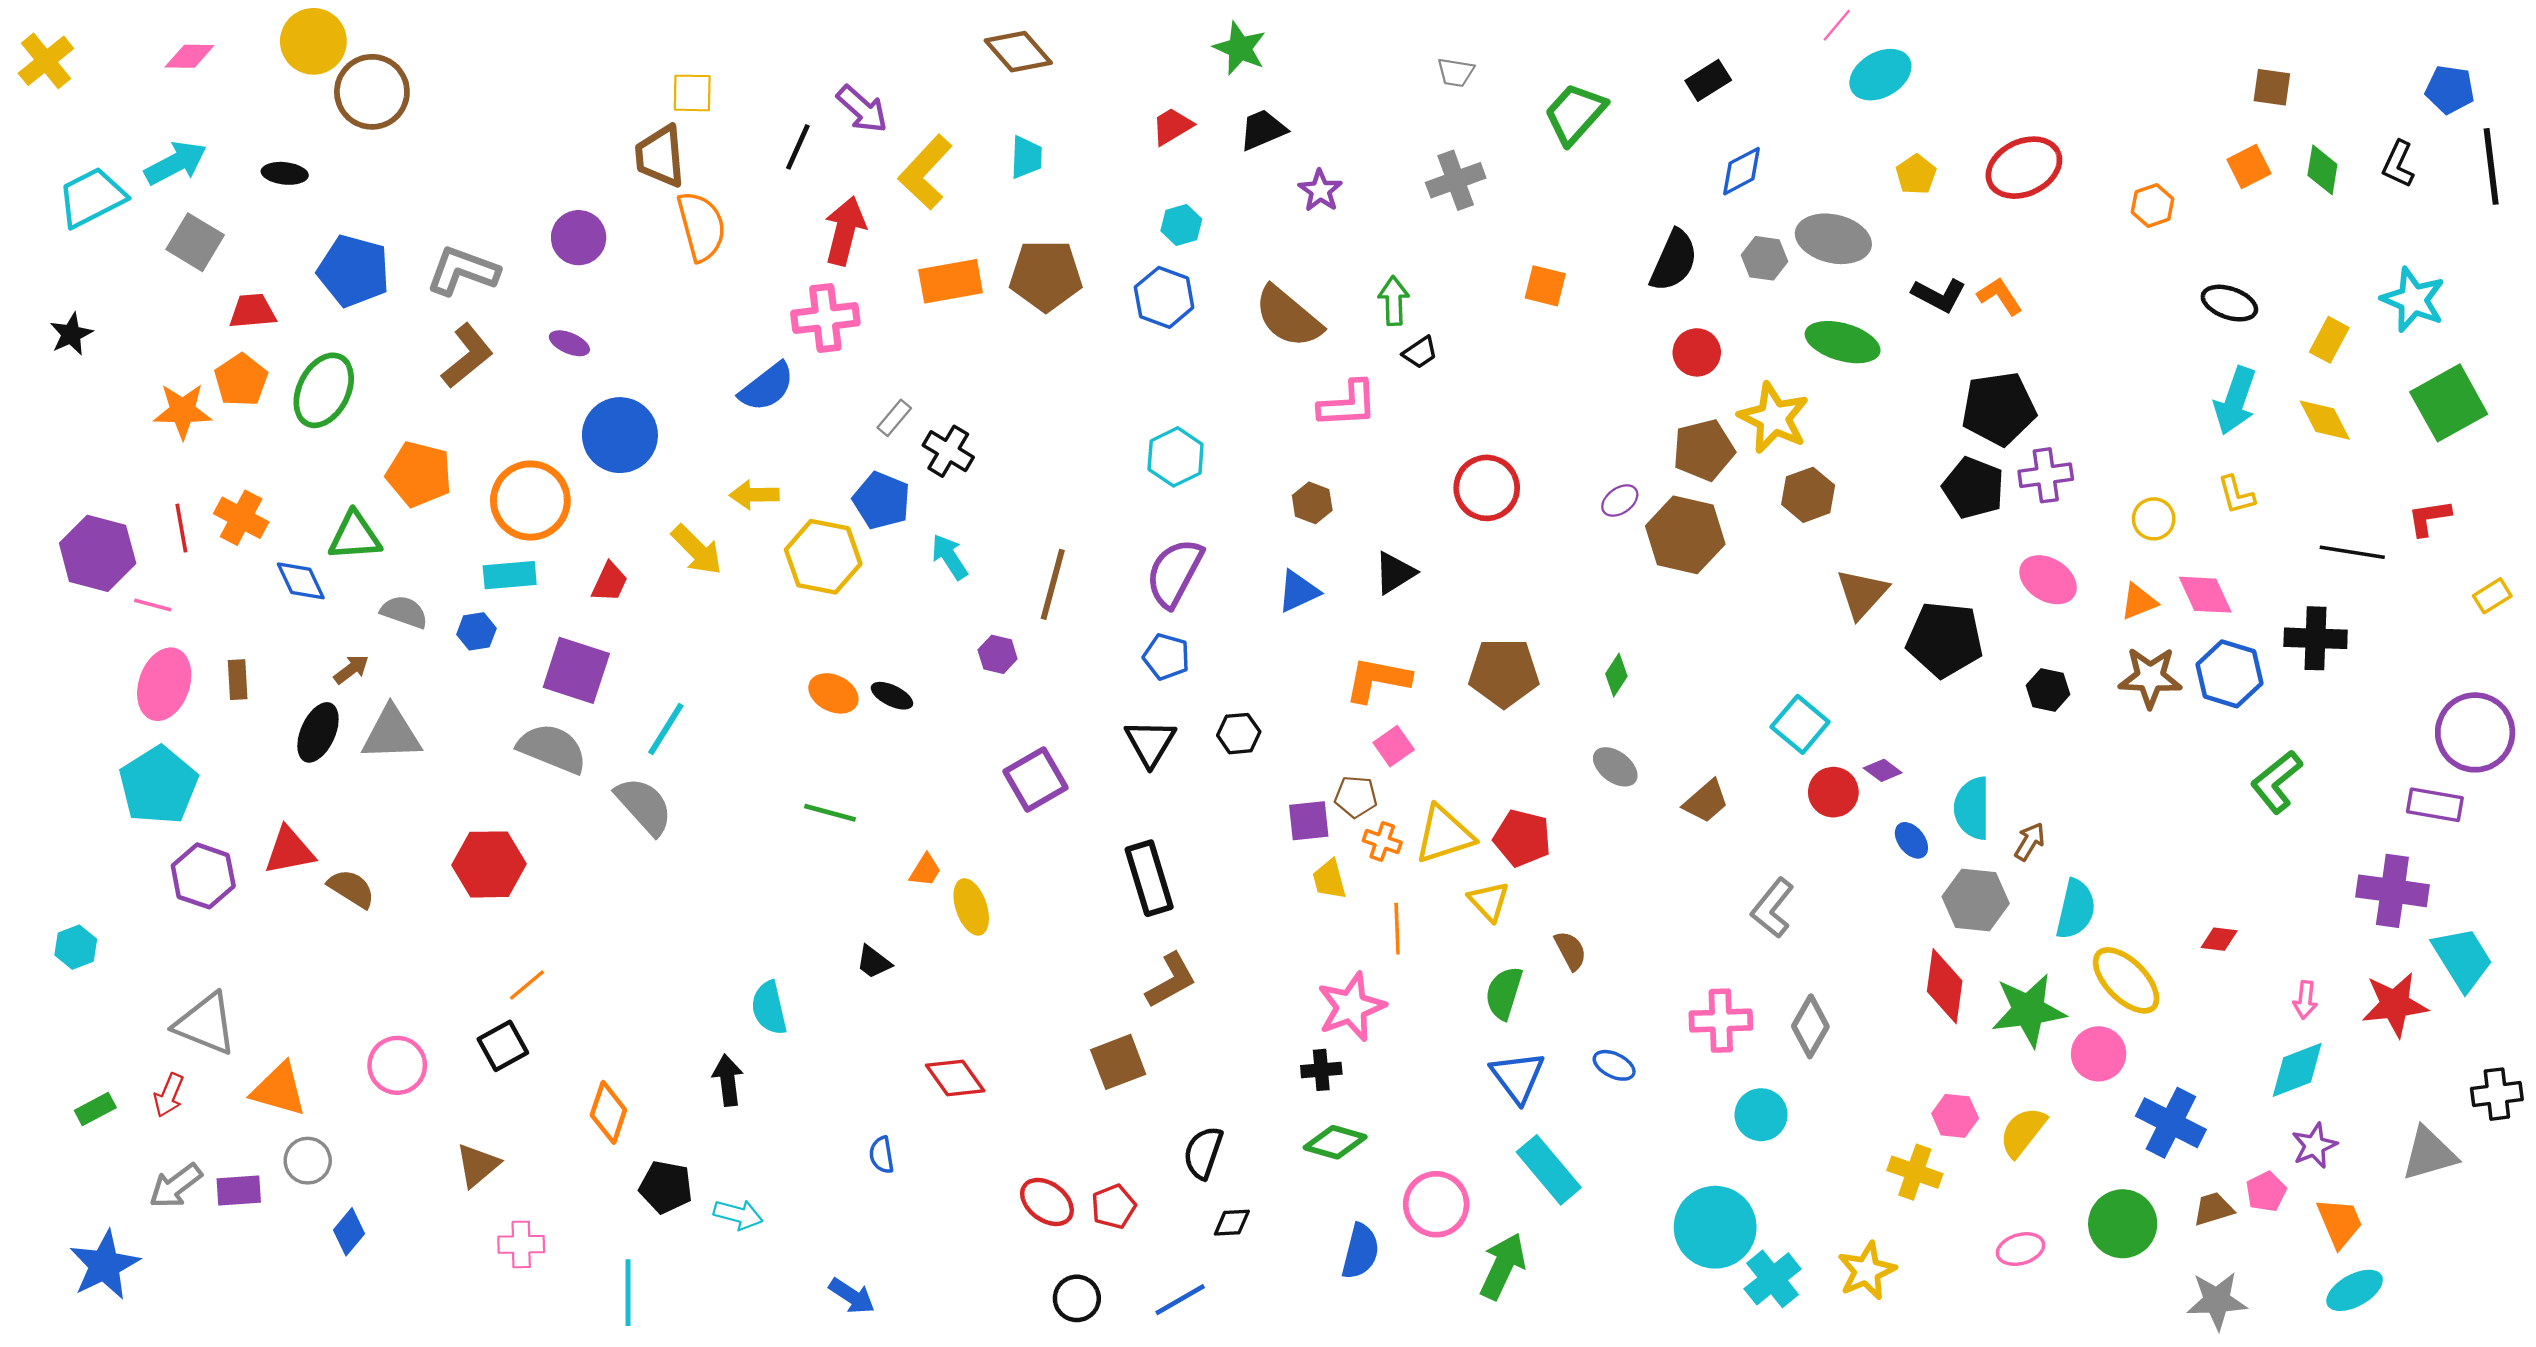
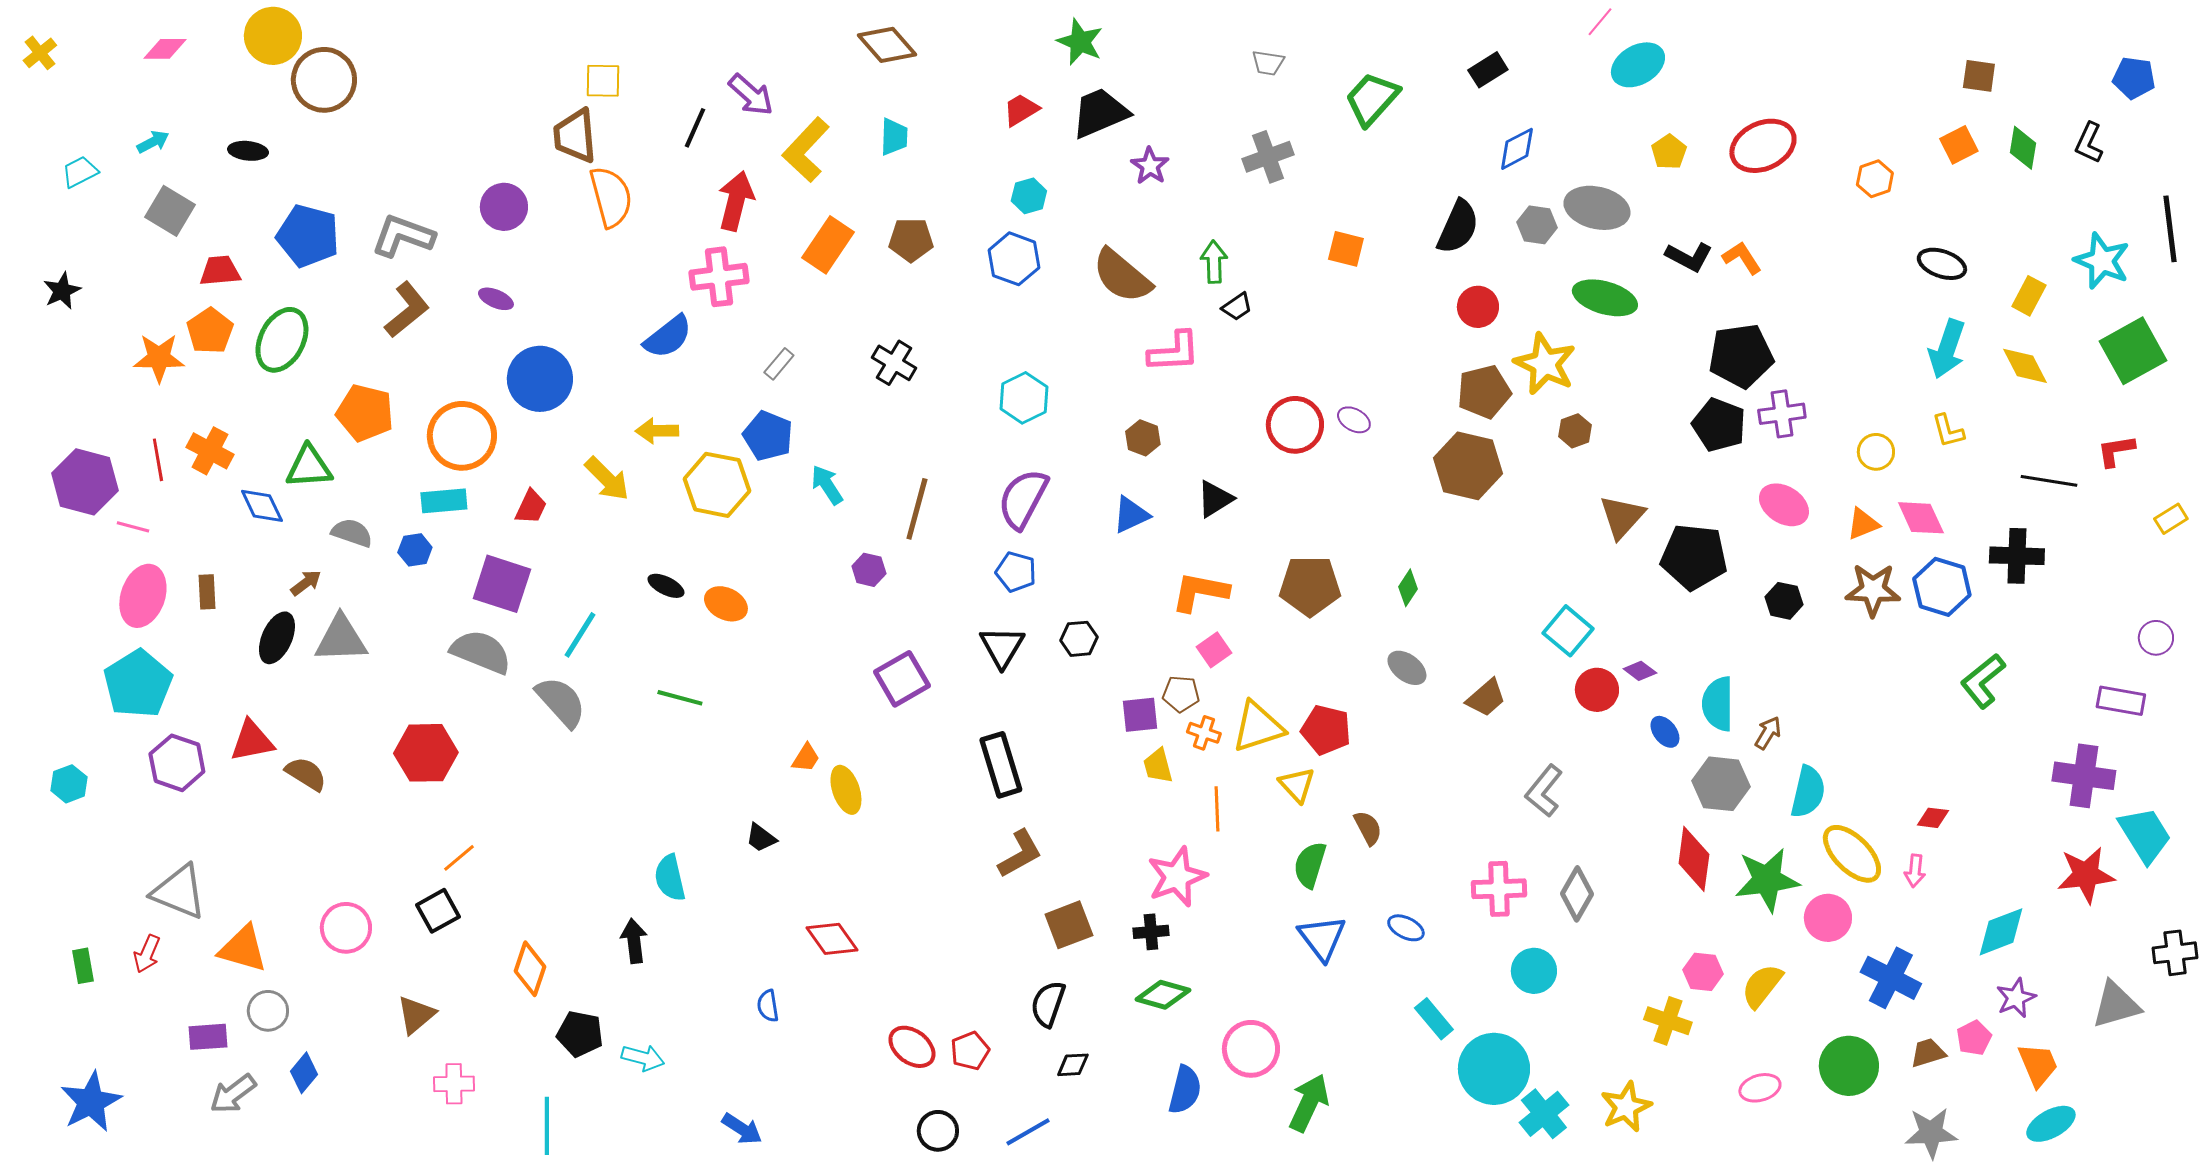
yellow cross: (46, 61) -> (40, 53), size x0.7
black trapezoid: (1263, 130) -> (1100, 113), size x1.4
cyan arrow: (176, 163) -> (153, 142), size x0.6
black line: (2491, 166) -> (2170, 229), moved
cyan trapezoid: (92, 197) -> (80, 172), size x0.6
brown pentagon: (1046, 276) -> (911, 240), size x0.7
orange rectangle: (951, 281) -> (828, 245), turned -46
black cross: (948, 451) -> (894, 363), moved
brown hexagon: (1808, 495) -> (1575, 431), size x0.7
purple ellipse: (1620, 501) -> (1354, 420), moved, turned 64
black ellipse: (892, 696) -> (666, 586), moved
purple circle: (2475, 732) -> (2156, 638), size x0.5
green line: (830, 813) -> (680, 698), moved
cyan hexagon: (76, 947) -> (69, 784), moved
pink arrow: (2305, 1000) -> (1915, 871), moved
brown square: (1118, 1062) -> (1069, 925), moved
green rectangle: (95, 1109) -> (83, 966), turned -72
cyan rectangle: (1549, 1170) -> (1434, 1019), moved, size x0.7
gray arrow: (176, 1186) -> (233, 1094), moved

